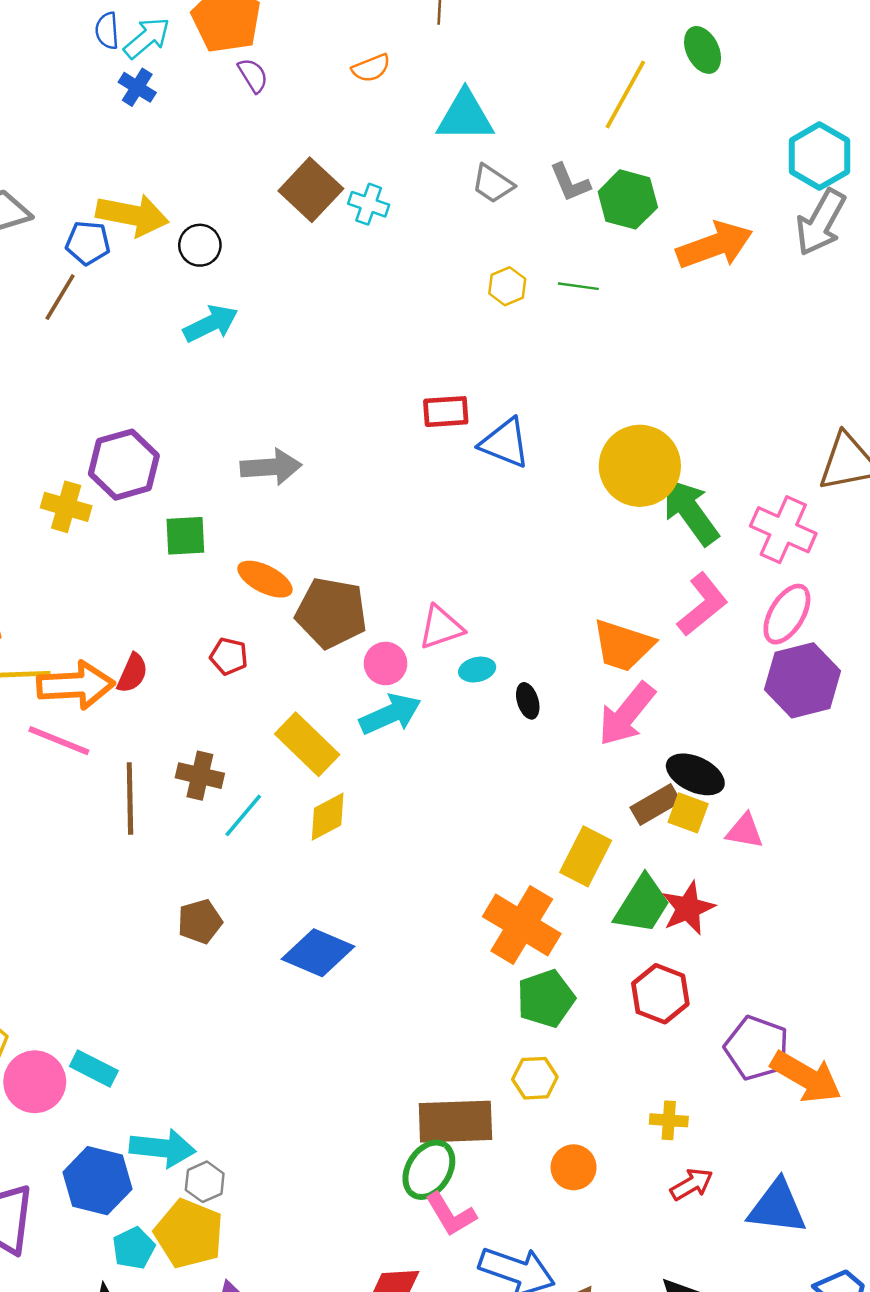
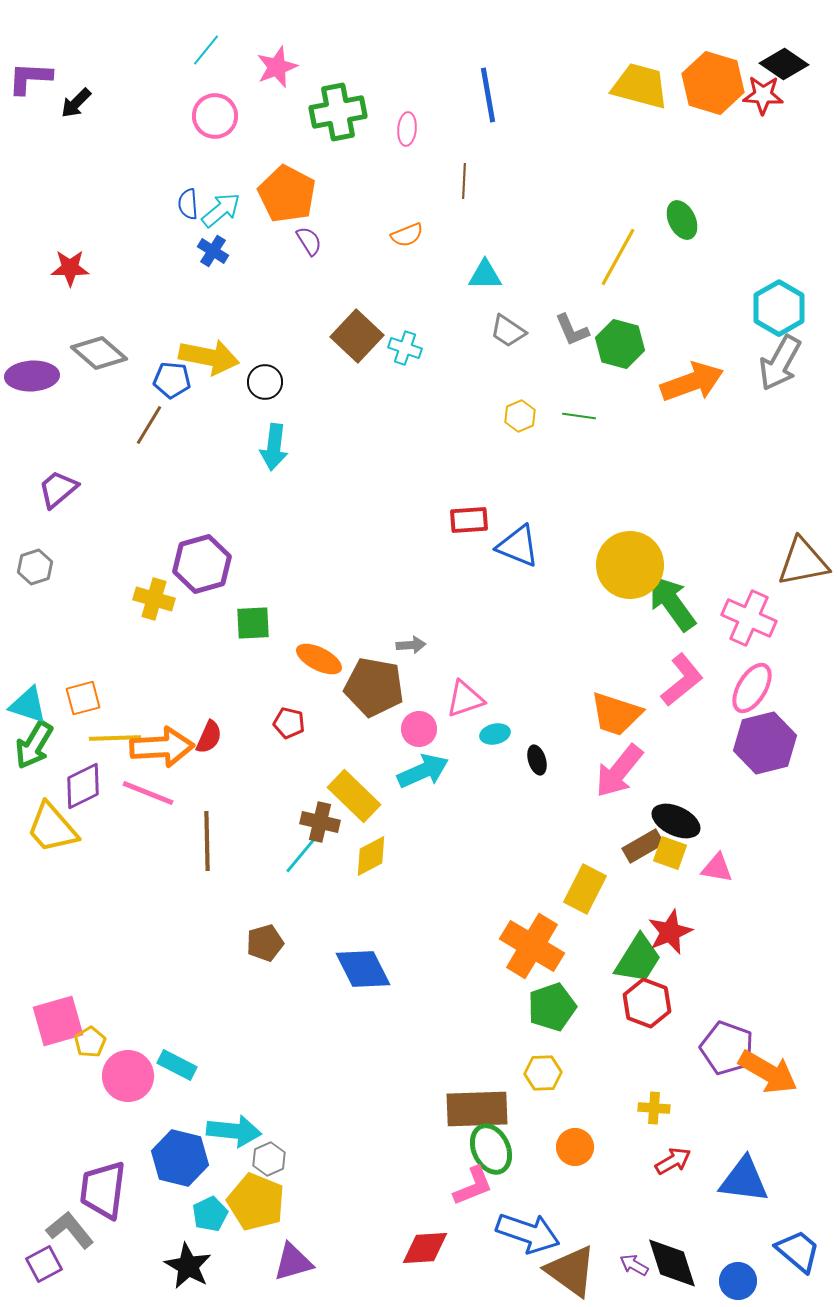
cyan triangle: (465, 116) -> (485, 275), size x0.7
cyan arrow: (211, 324) -> (274, 447), turned 123
gray arrow: (271, 467) -> (411, 645), moved, size x0.6
brown cross: (200, 776) -> (320, 822), moved
green trapezoid: (642, 905) -> (638, 959), moved
blue diamond: (318, 953) -> (363, 969), turned 40
green ellipse: (429, 1170) -> (491, 1149), moved, turned -57
pink L-shape: (451, 1214) -> (473, 1186), turned -81

